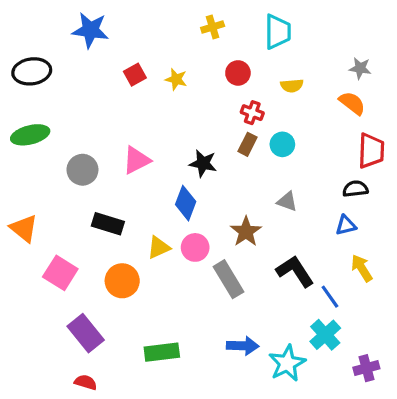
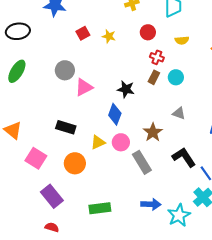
green ellipse: (30, 135) -> (17, 71), turned -45
gray circle: (82, 170) -> (65, 70), moved

